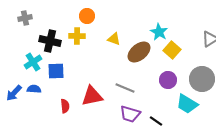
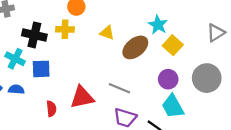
cyan cross: (33, 62) -> (15, 59), turned -30
cyan trapezoid: (187, 104) -> (173, 106), moved, turned 30

